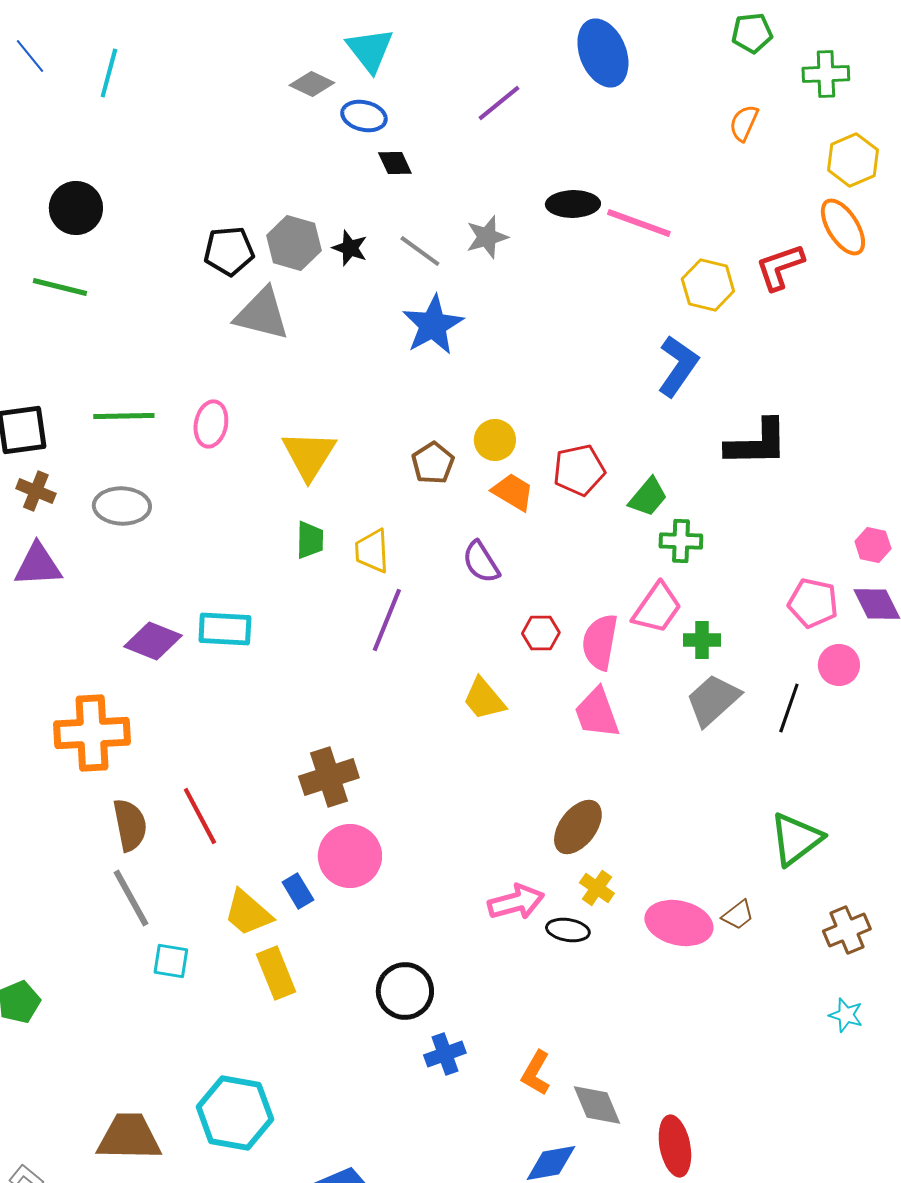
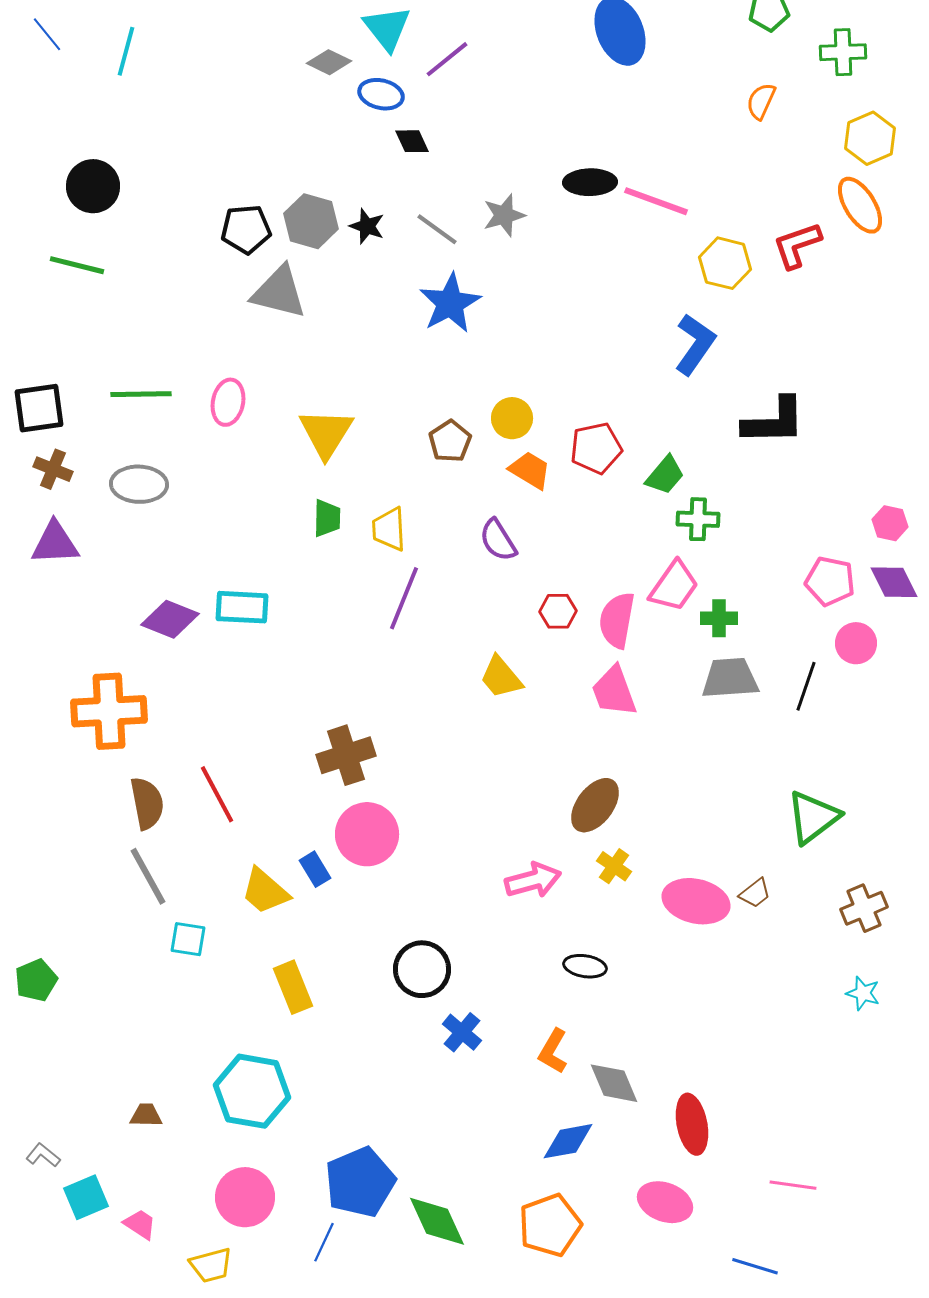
purple line: (499, 103) -> (447, 59), moved
gray trapezoid: (713, 700) -> (730, 678), turned 38
black ellipse: (568, 930) -> (585, 966), moved
yellow rectangle: (276, 973) -> (293, 987), moved
blue cross: (445, 1054) -> (462, 1032), turned -30
brown trapezoid: (129, 1137) -> (146, 1115), size x0.5

